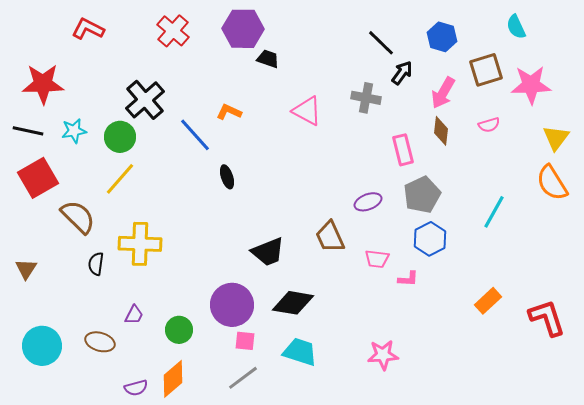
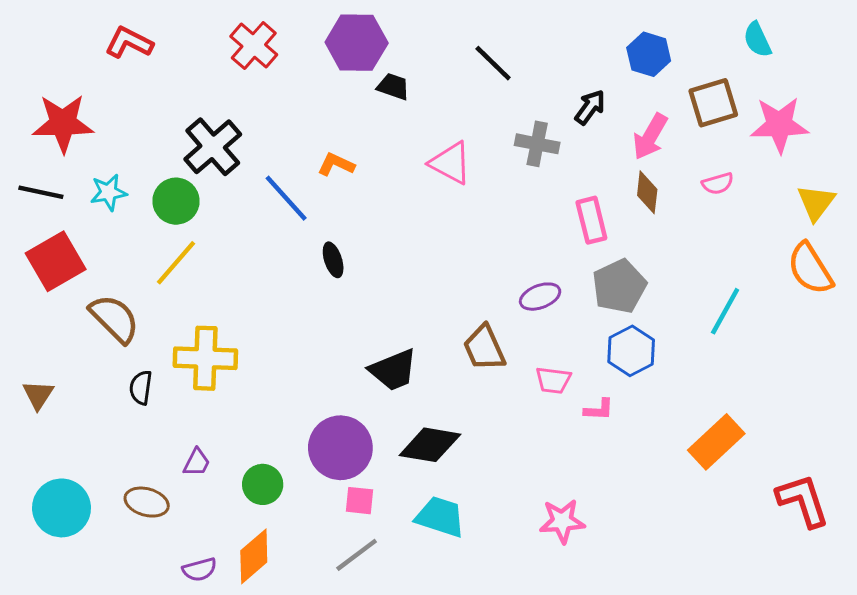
black line: (381, 43) -> (493, 63), moved
orange rectangle: (488, 301) -> (716, 442), size x1.4
red L-shape: (547, 318) -> (803, 501), moved

